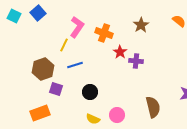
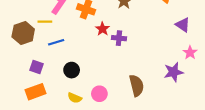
yellow line: (64, 45) -> (45, 22), turned 64
brown hexagon: (43, 69) -> (23, 33), moved
orange rectangle: (40, 113) -> (36, 92), moved

